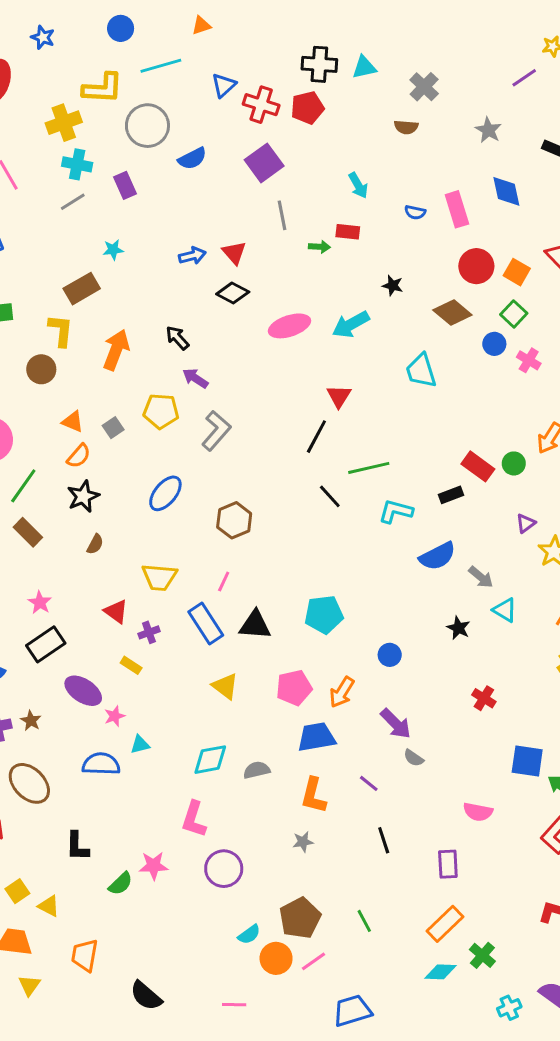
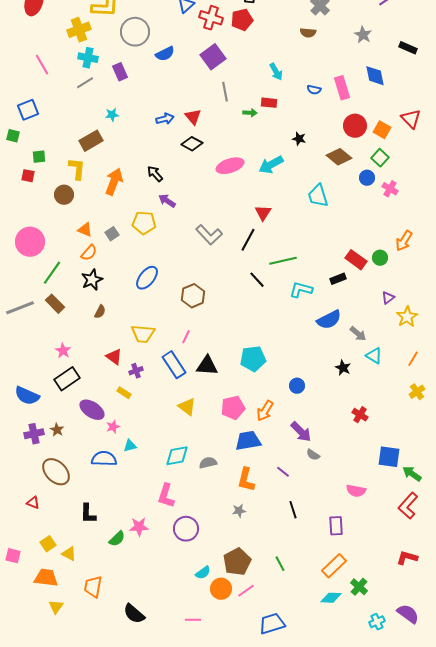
gray L-shape: (216, 431) -> (209, 235), moved, turned 96

